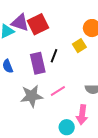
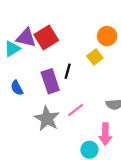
gray star: (32, 96) -> (47, 119), turned -30

